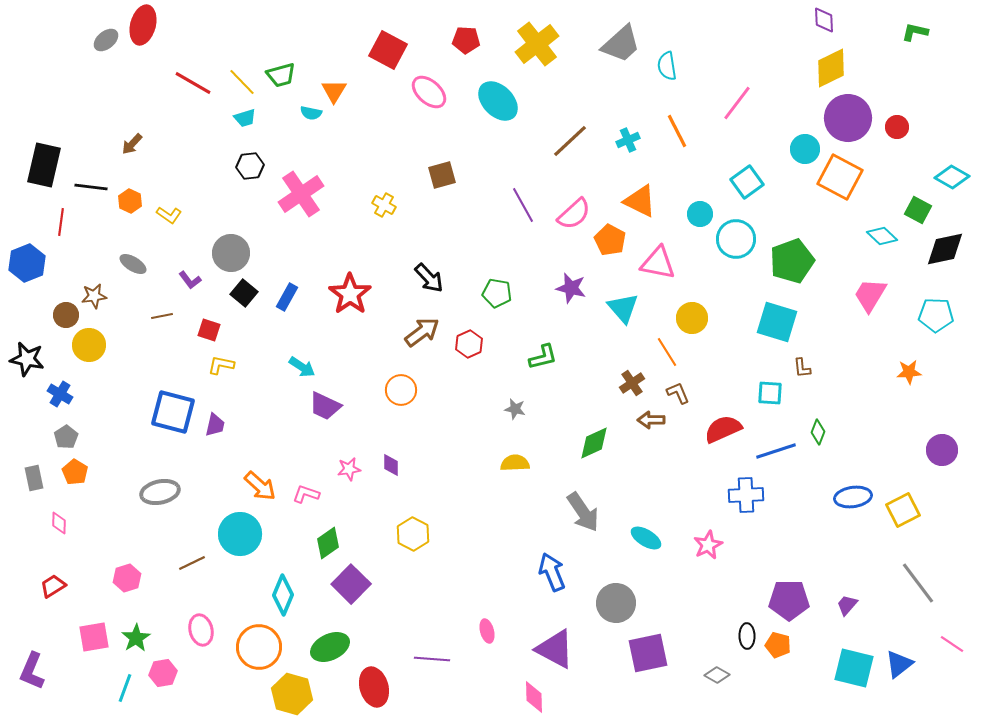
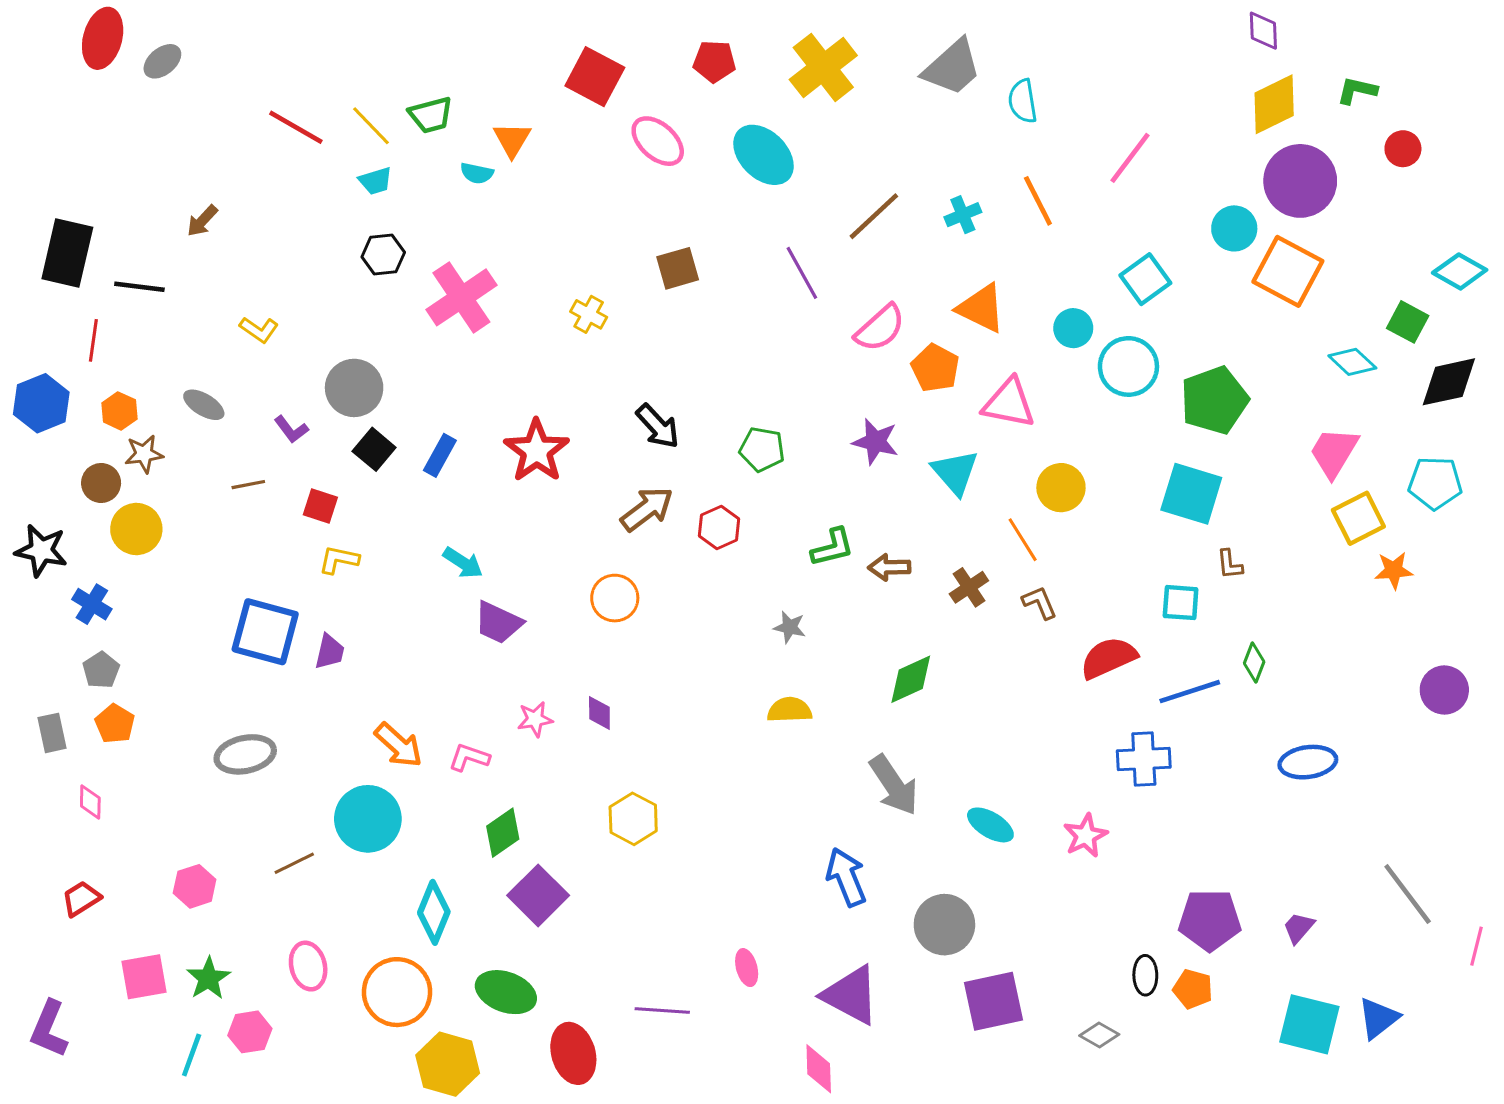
red ellipse: (143, 25) -> (103, 38), moved
green L-shape: (915, 32) -> (1357, 90), moved
red circle: (897, 127) -> (1403, 149), moved
orange hexagon: (130, 201) -> (119, 411), moved
purple line: (523, 205) -> (802, 273), moved
brown arrow: (651, 420) -> (889, 567), moved
yellow square: (903, 510) -> (1358, 518), moved
pink line: (952, 644) -> (1477, 946), moved, turned 70
green ellipse: (330, 647) -> (506, 992), turned 45

